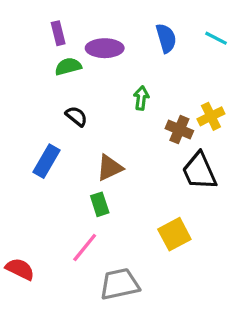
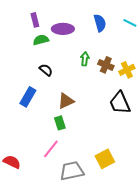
brown cross: (179, 130) -> (106, 65), moved
yellow square: (174, 234) -> (105, 159), moved

